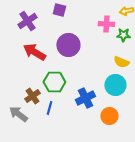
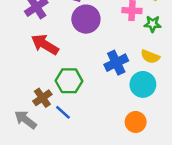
purple circle: (68, 45) -> (86, 19), moved
blue cross: (85, 98) -> (116, 63), moved
blue line: (49, 108) -> (63, 112), turned -64

